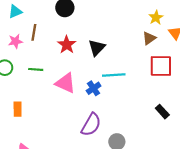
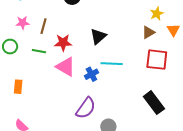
brown line: (34, 32) -> (43, 26), moved
red star: (67, 45) -> (63, 43), moved, turned 30
black rectangle: (162, 112) -> (154, 103), size x1.6

